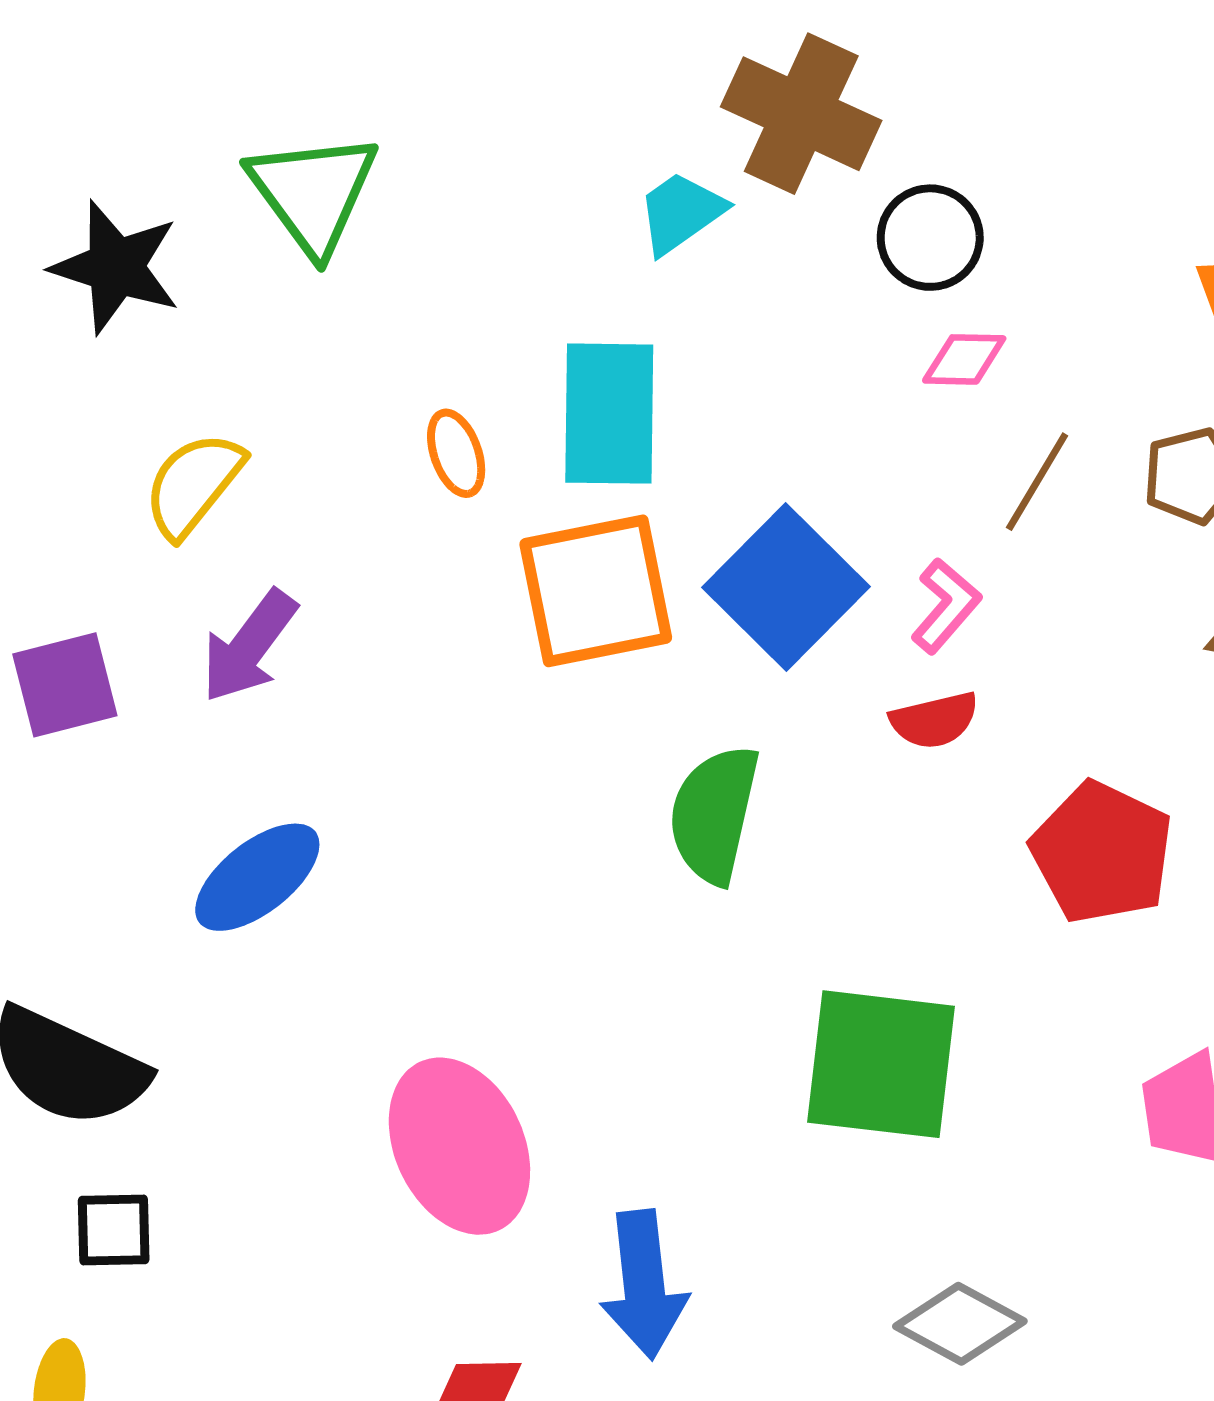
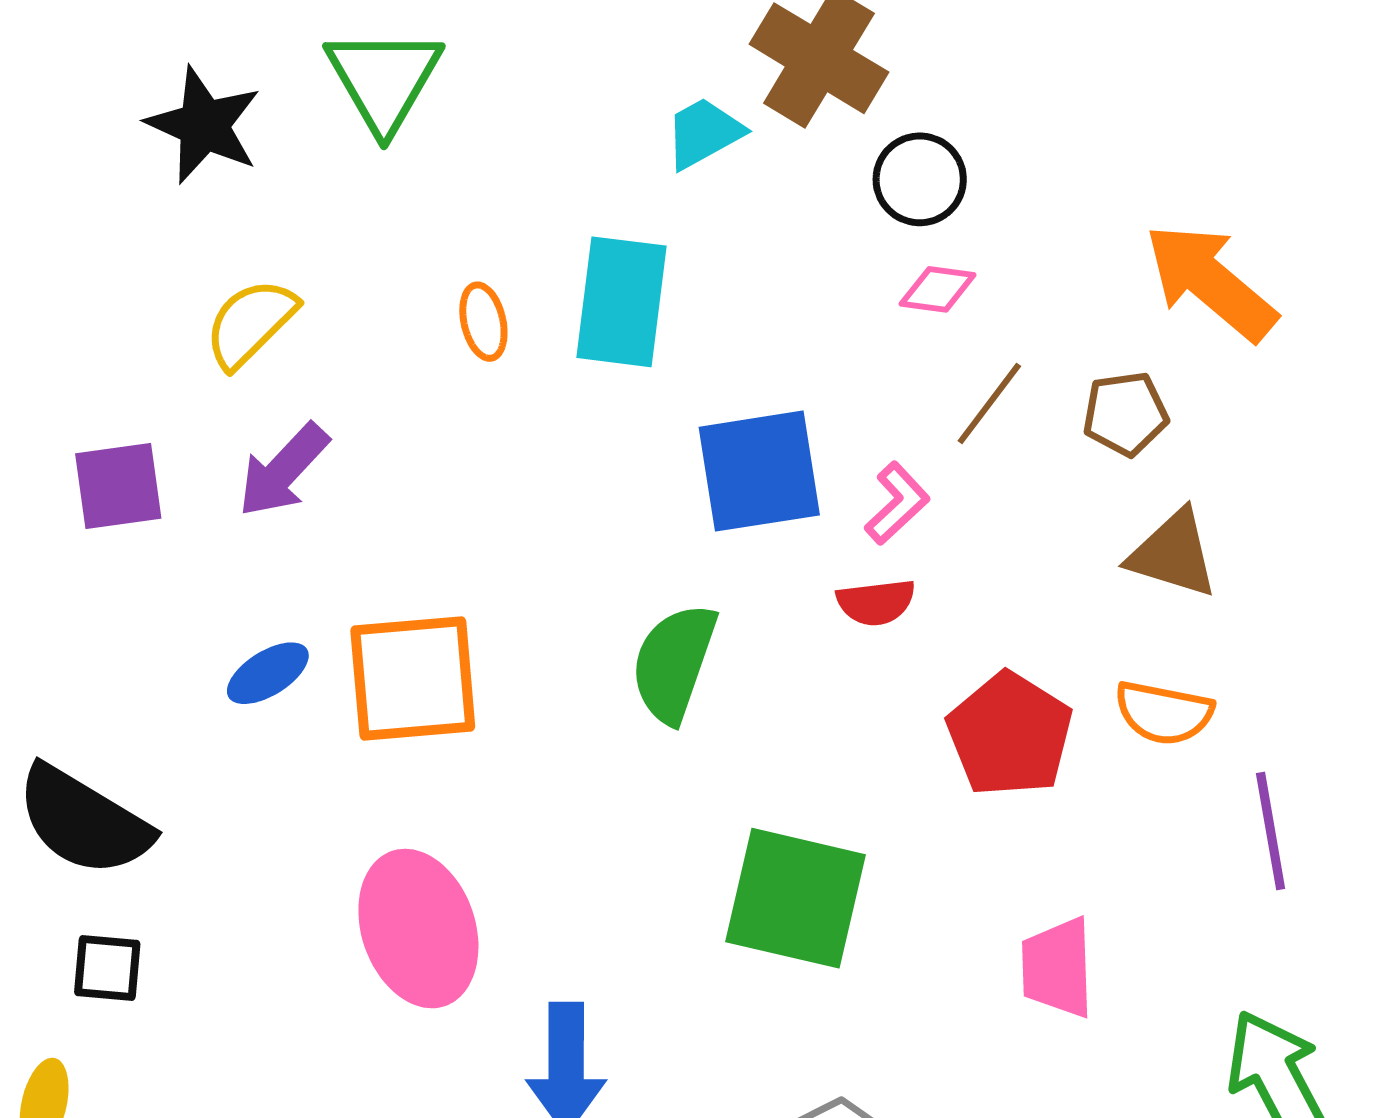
blue square: (786, 587) -> (759, 471), turned 30
orange square: (596, 591) -> (413, 678), moved
blue ellipse: (257, 877) -> (268, 673), size x0.7

